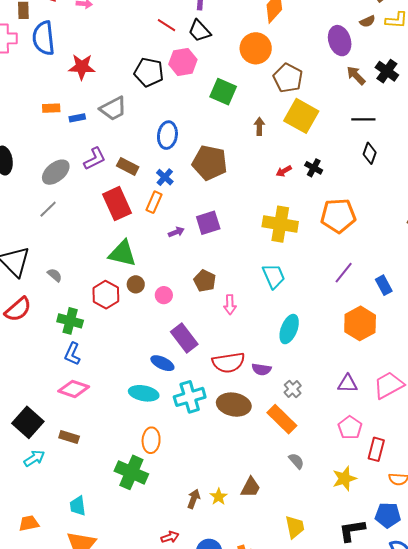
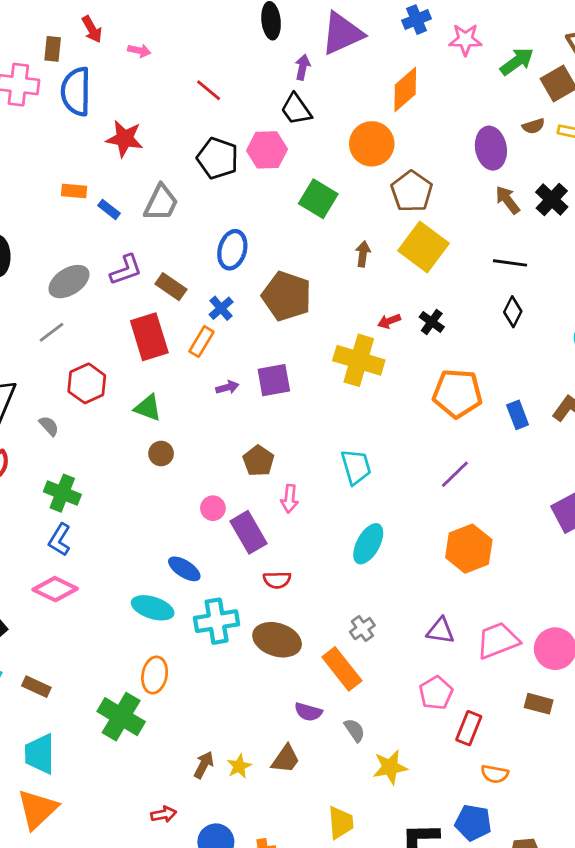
red line: (166, 25) -> (209, 90), moved
gray trapezoid: (113, 109) -> (161, 203), turned -44
blue rectangle: (77, 118) -> (109, 209), turned 42
yellow cross: (280, 224) -> (359, 360), moved
green triangle: (122, 253) -> (148, 408), size x0.7
blue rectangle: (384, 285) -> (518, 415), moved
red hexagon: (106, 295) -> (87, 383), moved
pink circle: (164, 295) -> (213, 508), moved
purple rectangle: (184, 338) -> (249, 532), moved
red semicircle: (228, 363) -> (277, 580), size x0.6
purple semicircle: (261, 369) -> (308, 712), moved
brown rectangle: (69, 437) -> (36, 687), moved
yellow star: (344, 479) -> (390, 767), moved
cyan trapezoid: (78, 506) -> (40, 754), size x1.4

